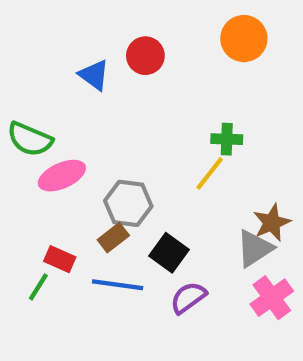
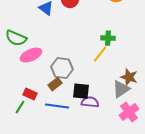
brown star: (272, 223) -> (129, 77), turned -30
black square: (169, 253) -> (81, 91), turned -30
purple semicircle: (188, 298) -> (90, 102), moved, turned 42

